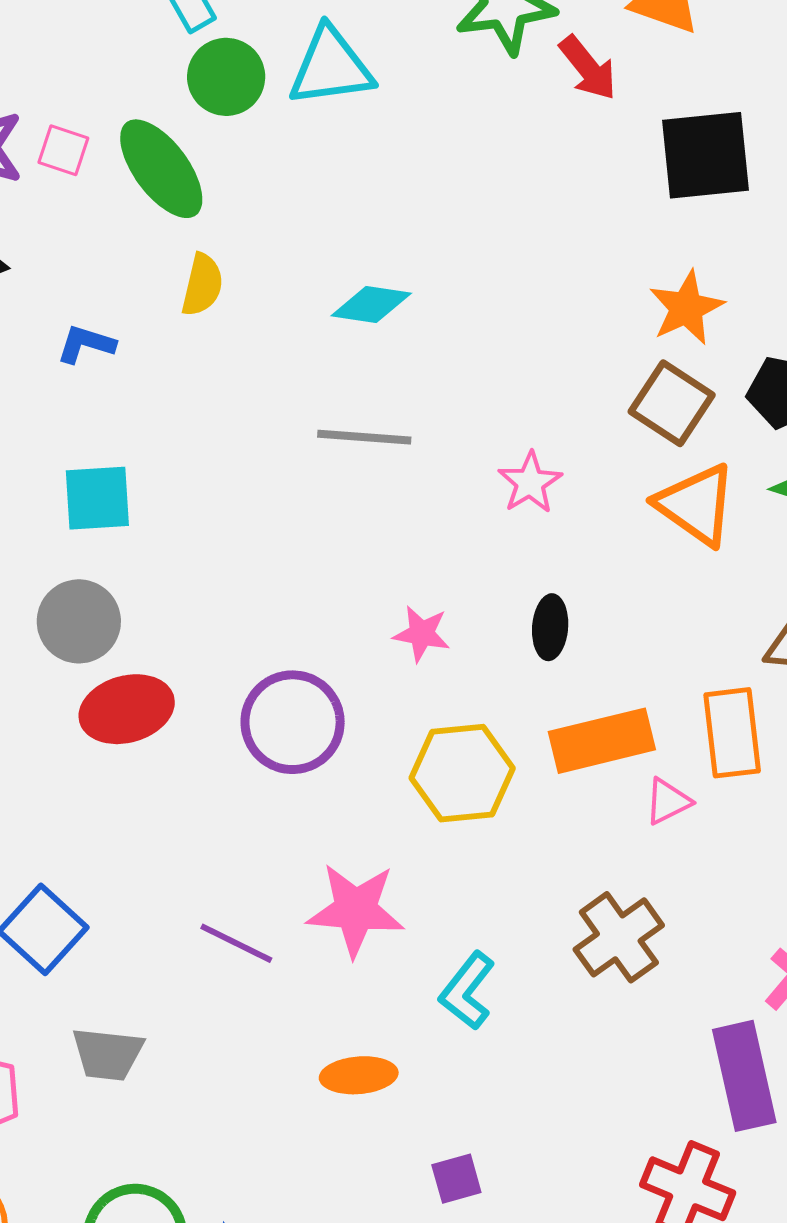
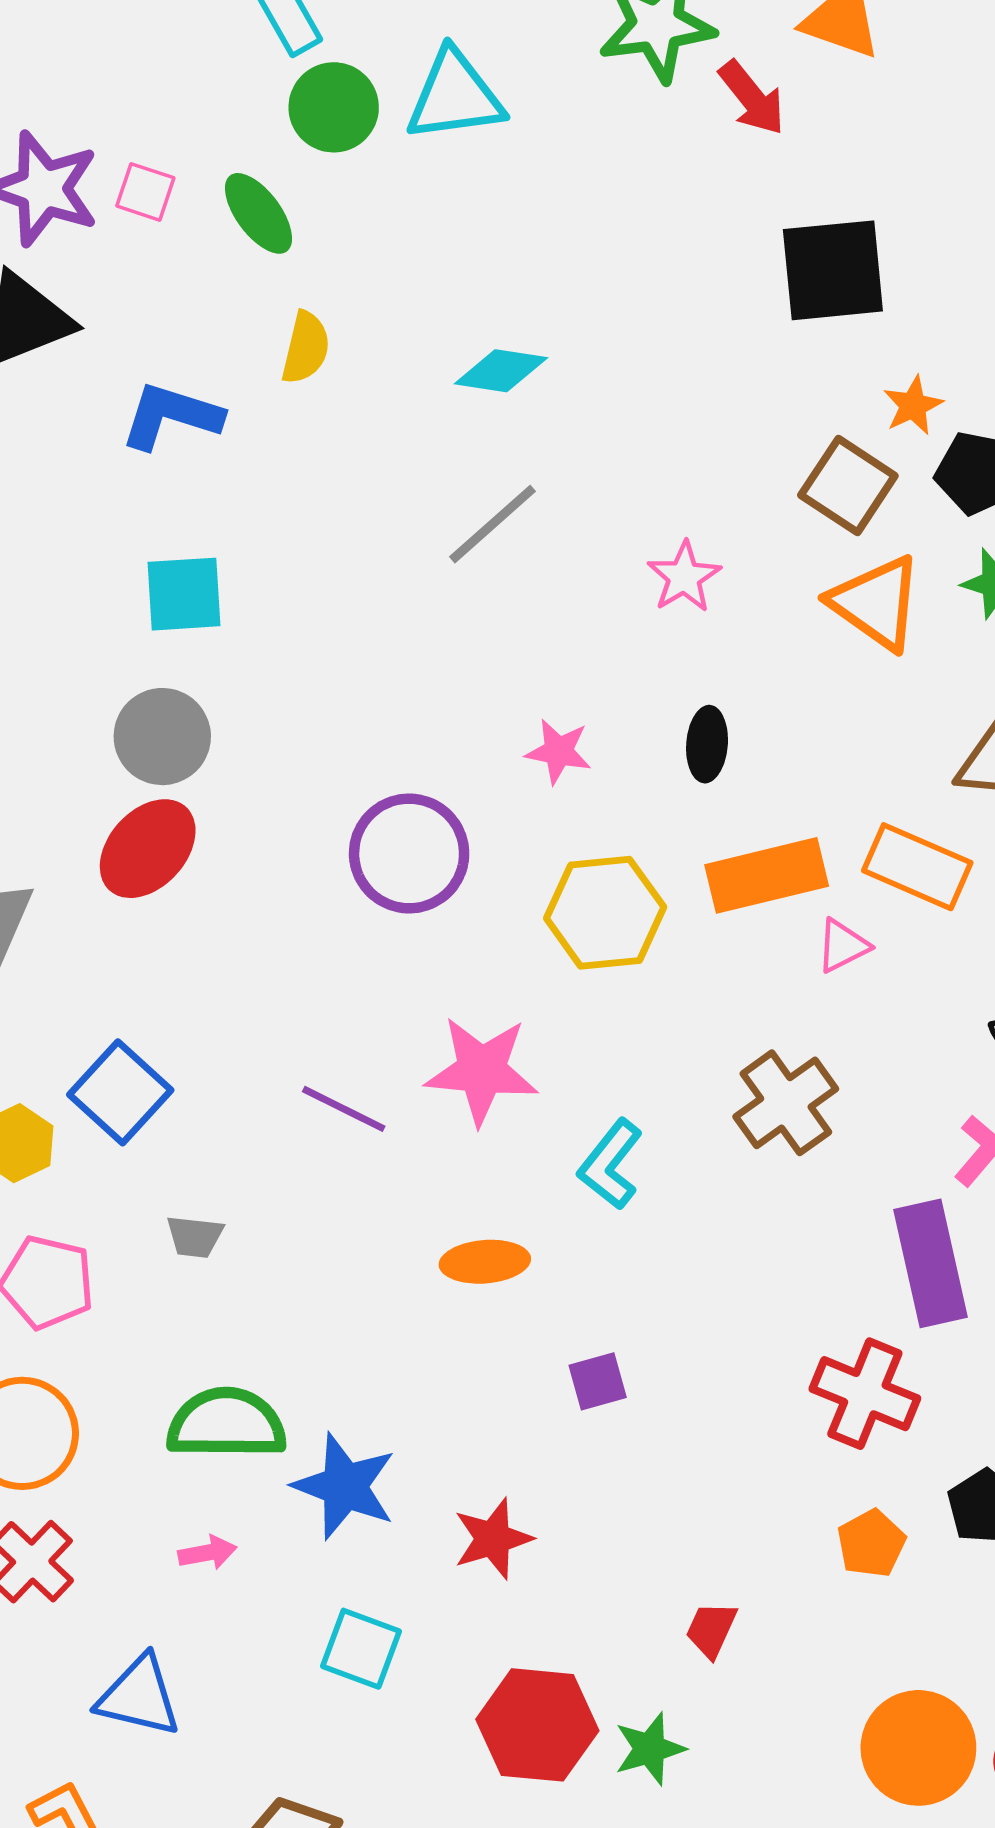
black square: (706, 155) -> (833, 270), moved
green ellipse: (161, 169) -> (259, 213), size x0.7
orange star: (686, 308) -> (913, 406), moved, size x0.7
blue L-shape: (86, 344) -> (171, 416), size x1.5
gray line: (364, 437) -> (493, 524), turned -46
red ellipse: (127, 709) -> (148, 849), moved, turned -32
orange rectangle: (732, 733) -> (917, 867), turned -60
gray trapezoid: (108, 1054) -> (195, 1237), size x0.7

